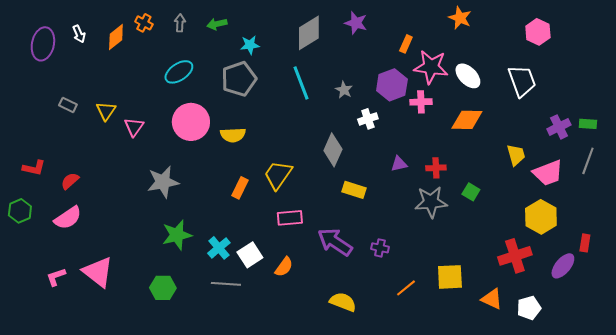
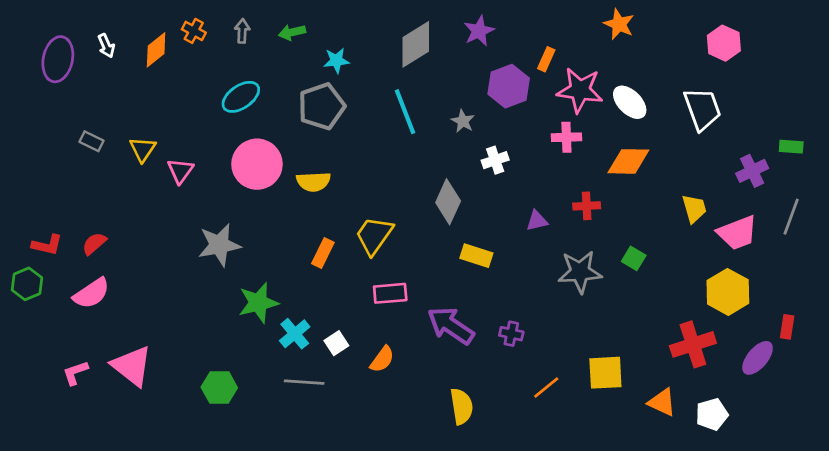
purple star: (356, 23) -> (479, 31), turned 30
purple hexagon: (392, 85) -> (509, 86), moved
green rectangle: (588, 124) -> (791, 147), moved
red L-shape: (34, 168) -> (47, 245), moved
red cross: (436, 168) -> (587, 206), moved
green star: (177, 235) -> (258, 303), moved
white square: (250, 255) -> (336, 343), size x0.7
yellow semicircle: (343, 302) -> (462, 406), turned 60

